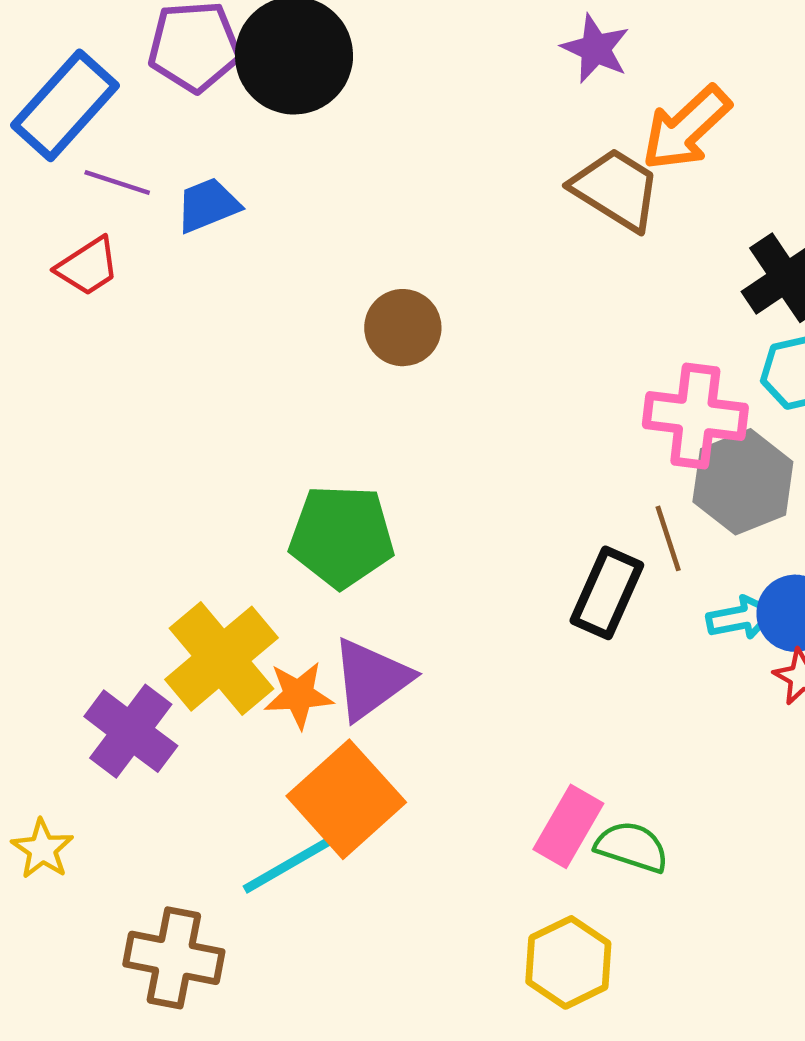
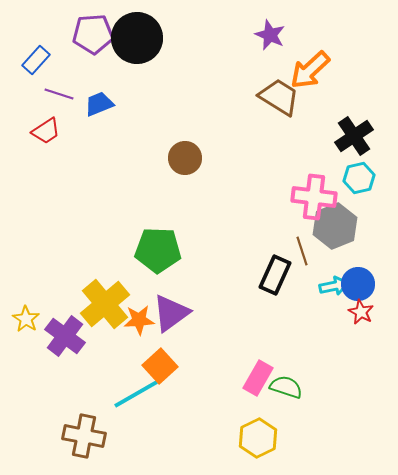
blue rectangle: (65, 105) -> (36, 60), size x0.6
orange square: (346, 799) -> (160, 366), size x0.7
yellow star: (42, 849) -> (26, 319), moved

